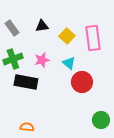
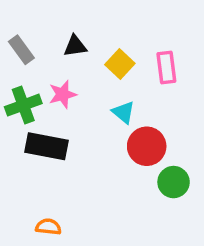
pink rectangle: (93, 38) -> (166, 68), size x0.7
pink star: (42, 60) -> (63, 94), moved
green circle: (101, 120) -> (174, 182), moved

